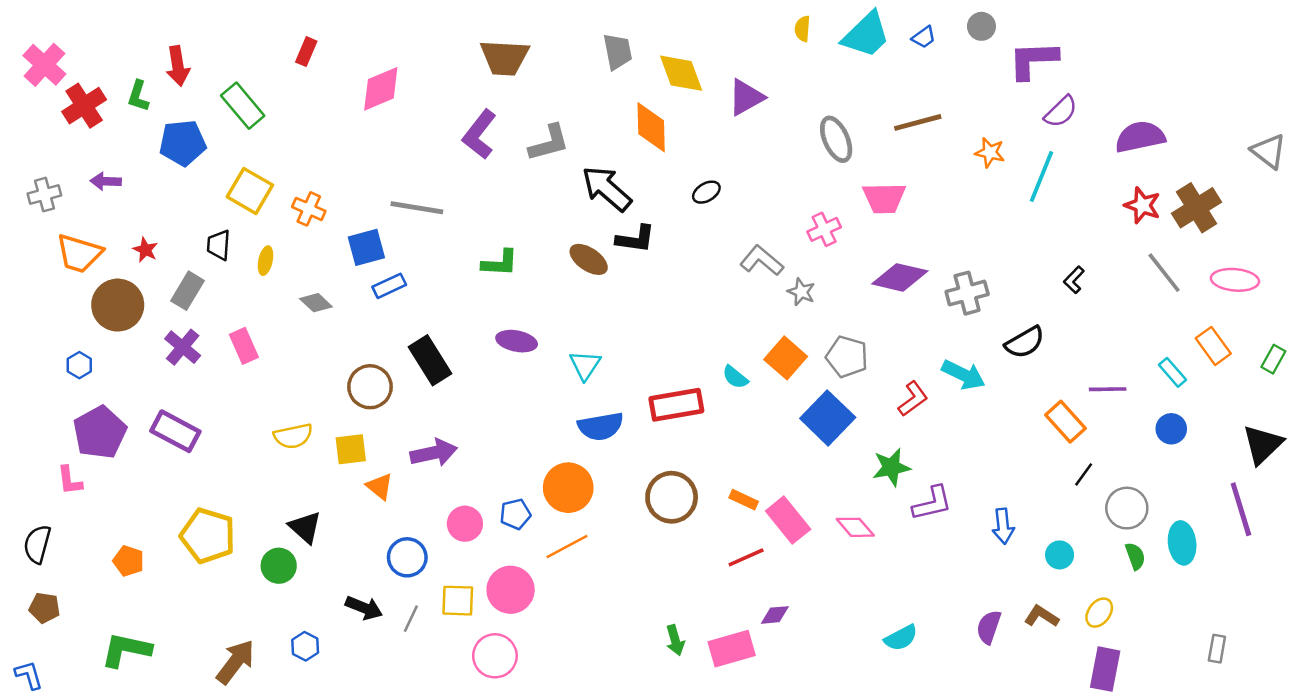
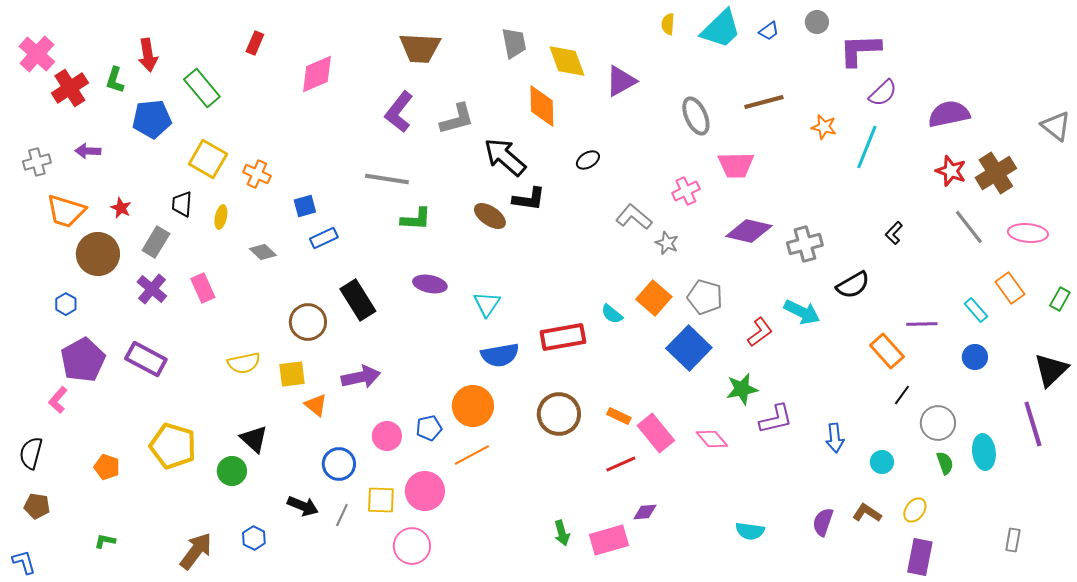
gray line: (417, 208) -> (387, 179), moved
blue square: (366, 247) -> (305, 206), size x0.7
pink L-shape: (70, 480) -> (58, 400), turned 48
cyan semicircle: (901, 638) -> (750, 531), turned 36
green L-shape: (126, 650) -> (105, 541), size x0.5

